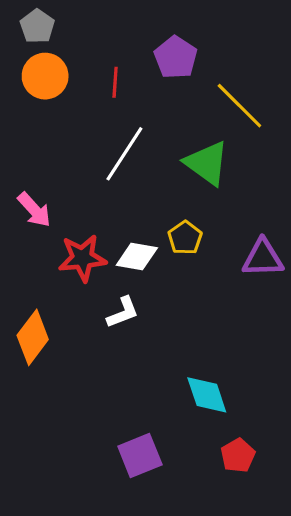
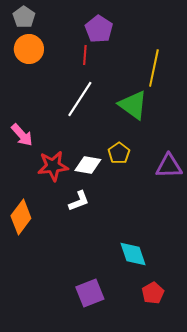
purple pentagon: (176, 57) -> (99, 29), moved
red line: (115, 82) -> (85, 55), moved
yellow line: (239, 106) -> (154, 68), turned 57

